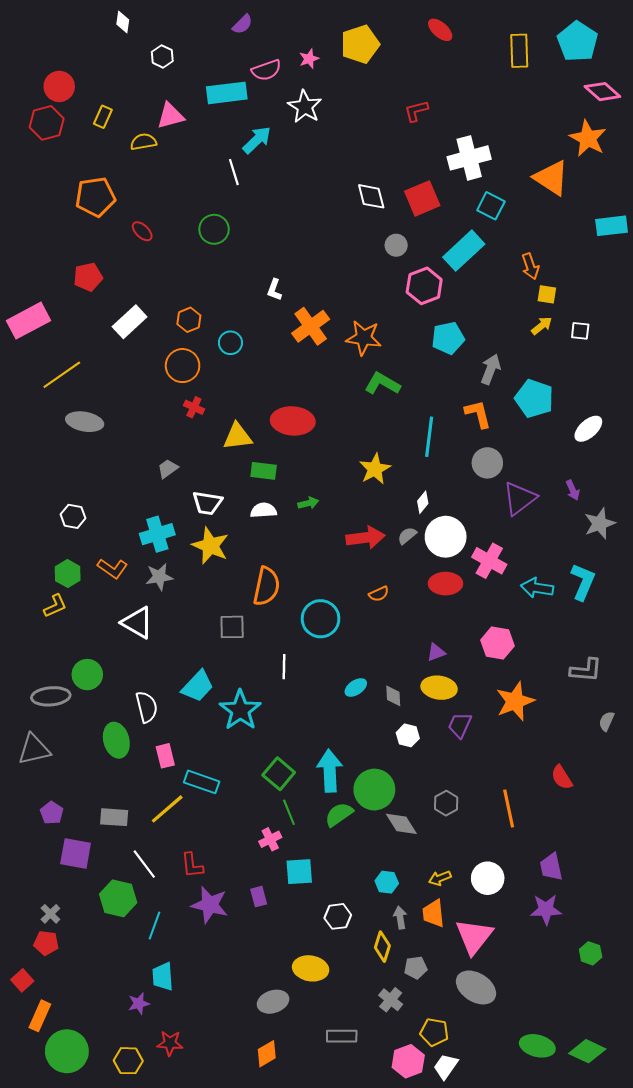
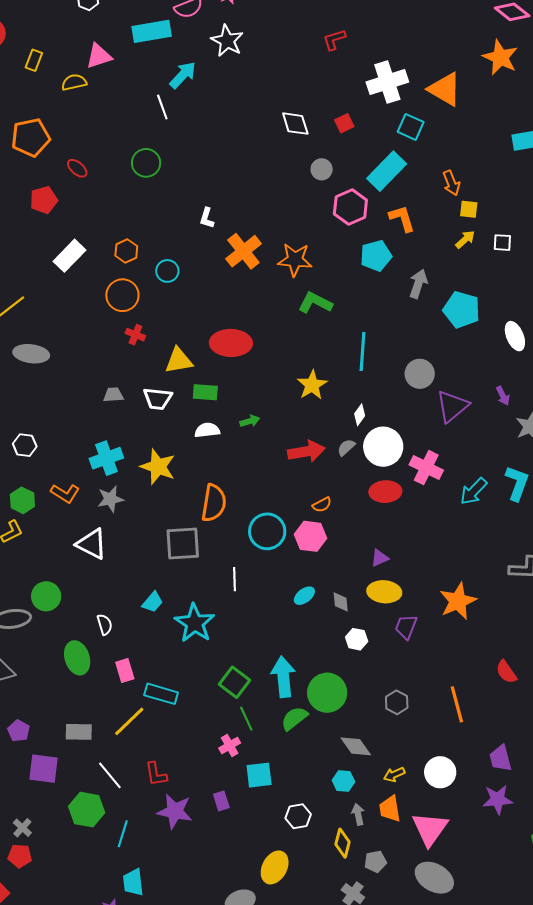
orange triangle: (551, 178) -> (445, 89), moved
red square: (422, 198) -> (344, 123), size x0.6
red pentagon: (88, 277) -> (44, 200), moved
orange L-shape: (478, 414) -> (402, 218), moved
white ellipse: (588, 429) -> (515, 336), turned -68
gray trapezoid: (168, 469) -> (113, 395), turned 35
white trapezoid: (207, 503) -> (158, 399), moved
cyan arrow: (537, 588) -> (473, 491), turned -52
gray square: (232, 627) -> (183, 544), size x1.4
pink hexagon: (497, 643) -> (310, 536), moved
cyan trapezoid: (198, 686) -> (153, 602), size x0.7
white semicircle: (147, 707) -> (105, 624), size x0.7
gray diamond: (401, 824) -> (356, 746), moved
yellow ellipse: (311, 968) -> (275, 867), turned -68

